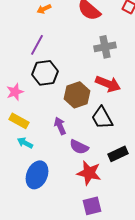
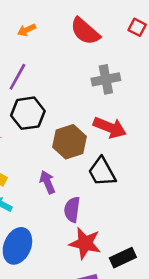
purple semicircle: (79, 147) -> (72, 209), turned 72
black rectangle: (118, 154) -> (123, 258), moved

